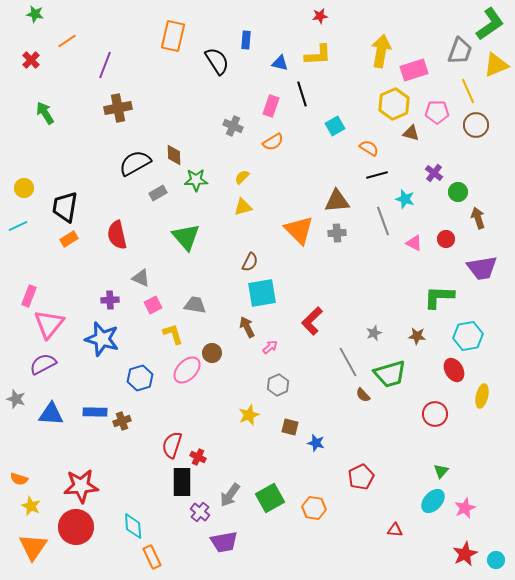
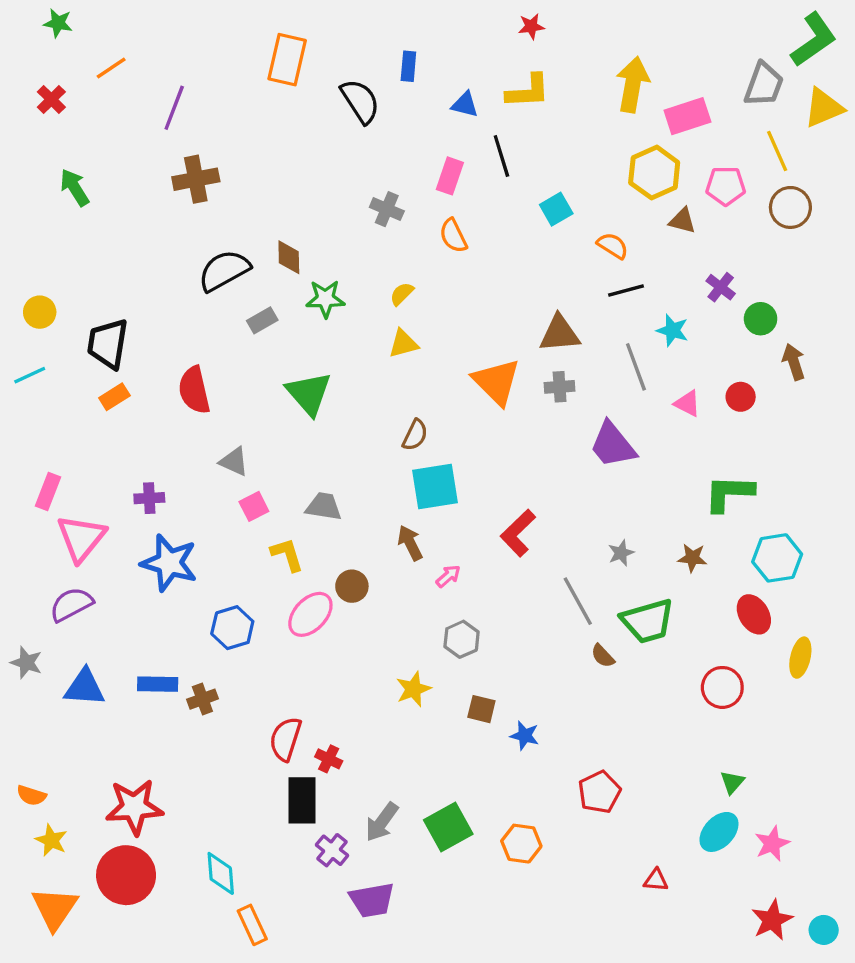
orange semicircle: (273, 142) -> (453, 236), turned 95
purple trapezoid: (482, 268) -> (613, 445), moved, turned 60
purple cross: (110, 300) -> (149, 498), moved

